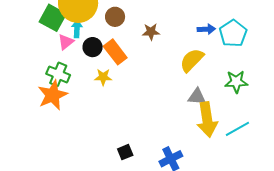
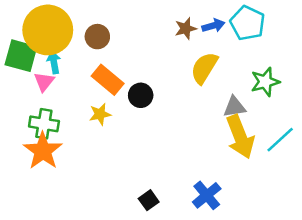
brown star: (151, 32) -> (186, 29), moved
black circle: (93, 47) -> (141, 95), moved
gray triangle: (197, 97) -> (234, 107), moved

